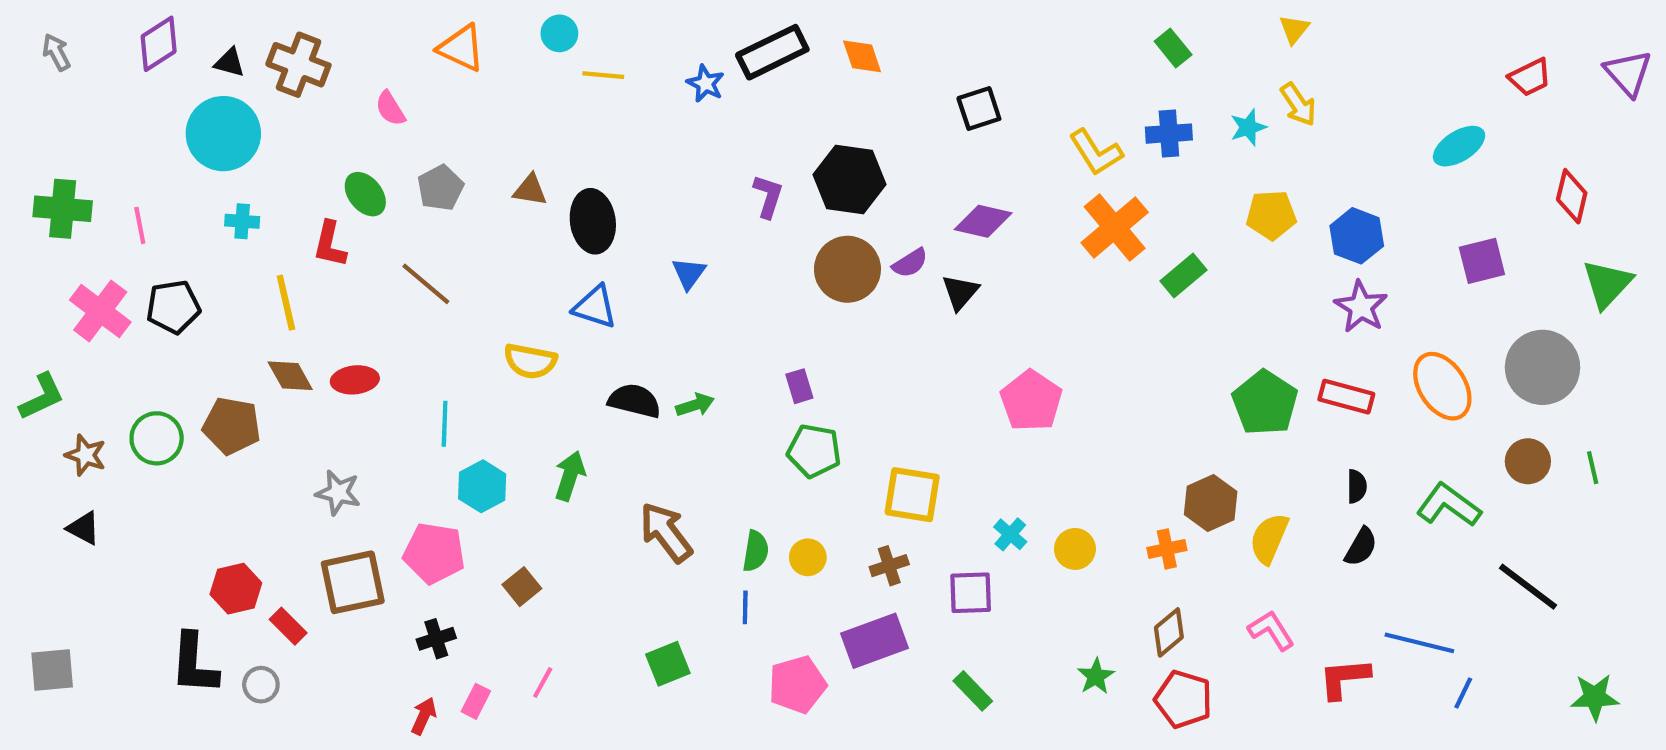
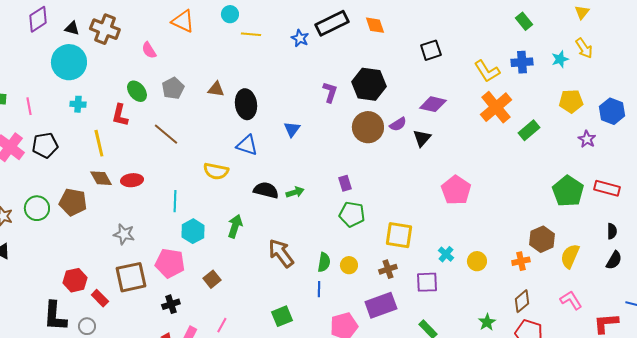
purple star: (1361, 307) -> (587, 139), moved, size x0.7

